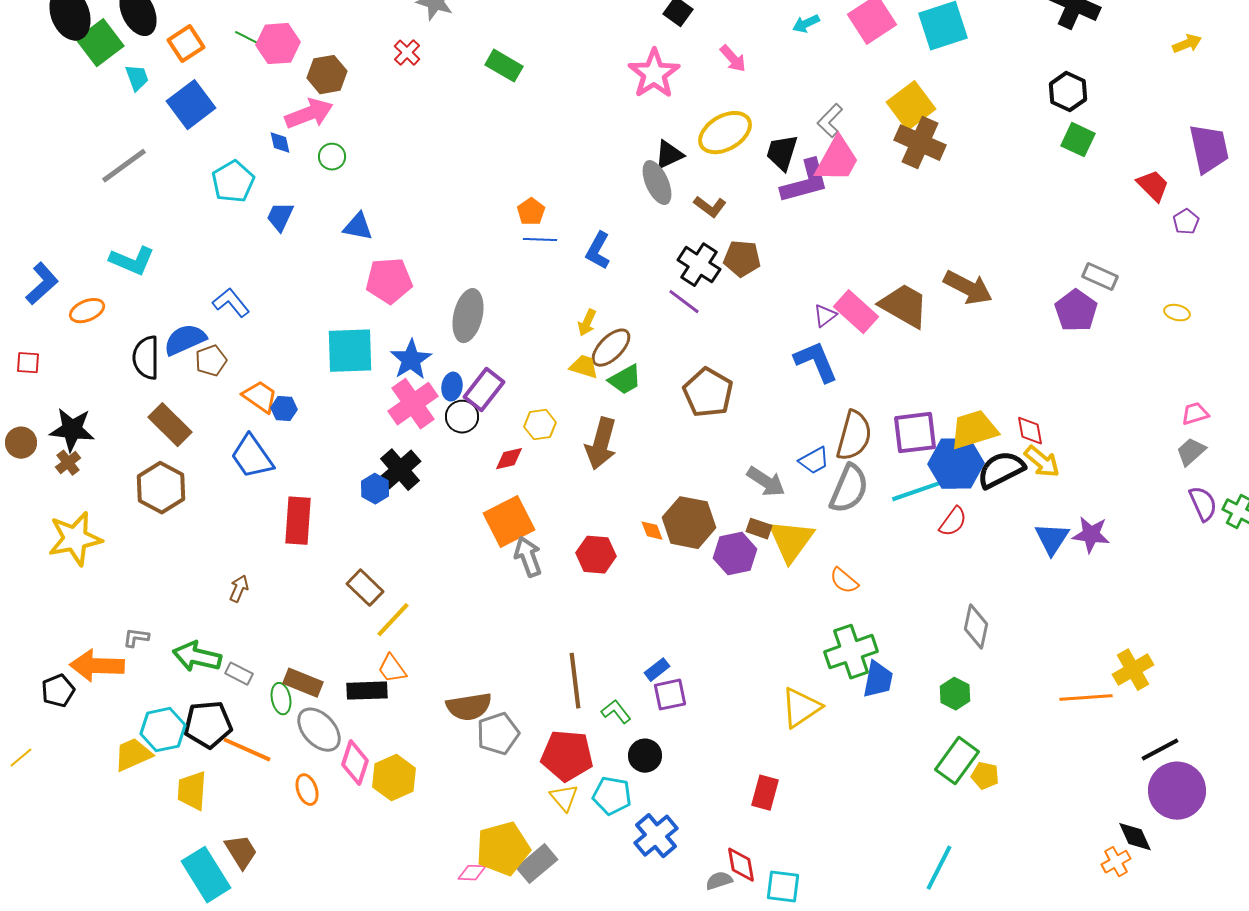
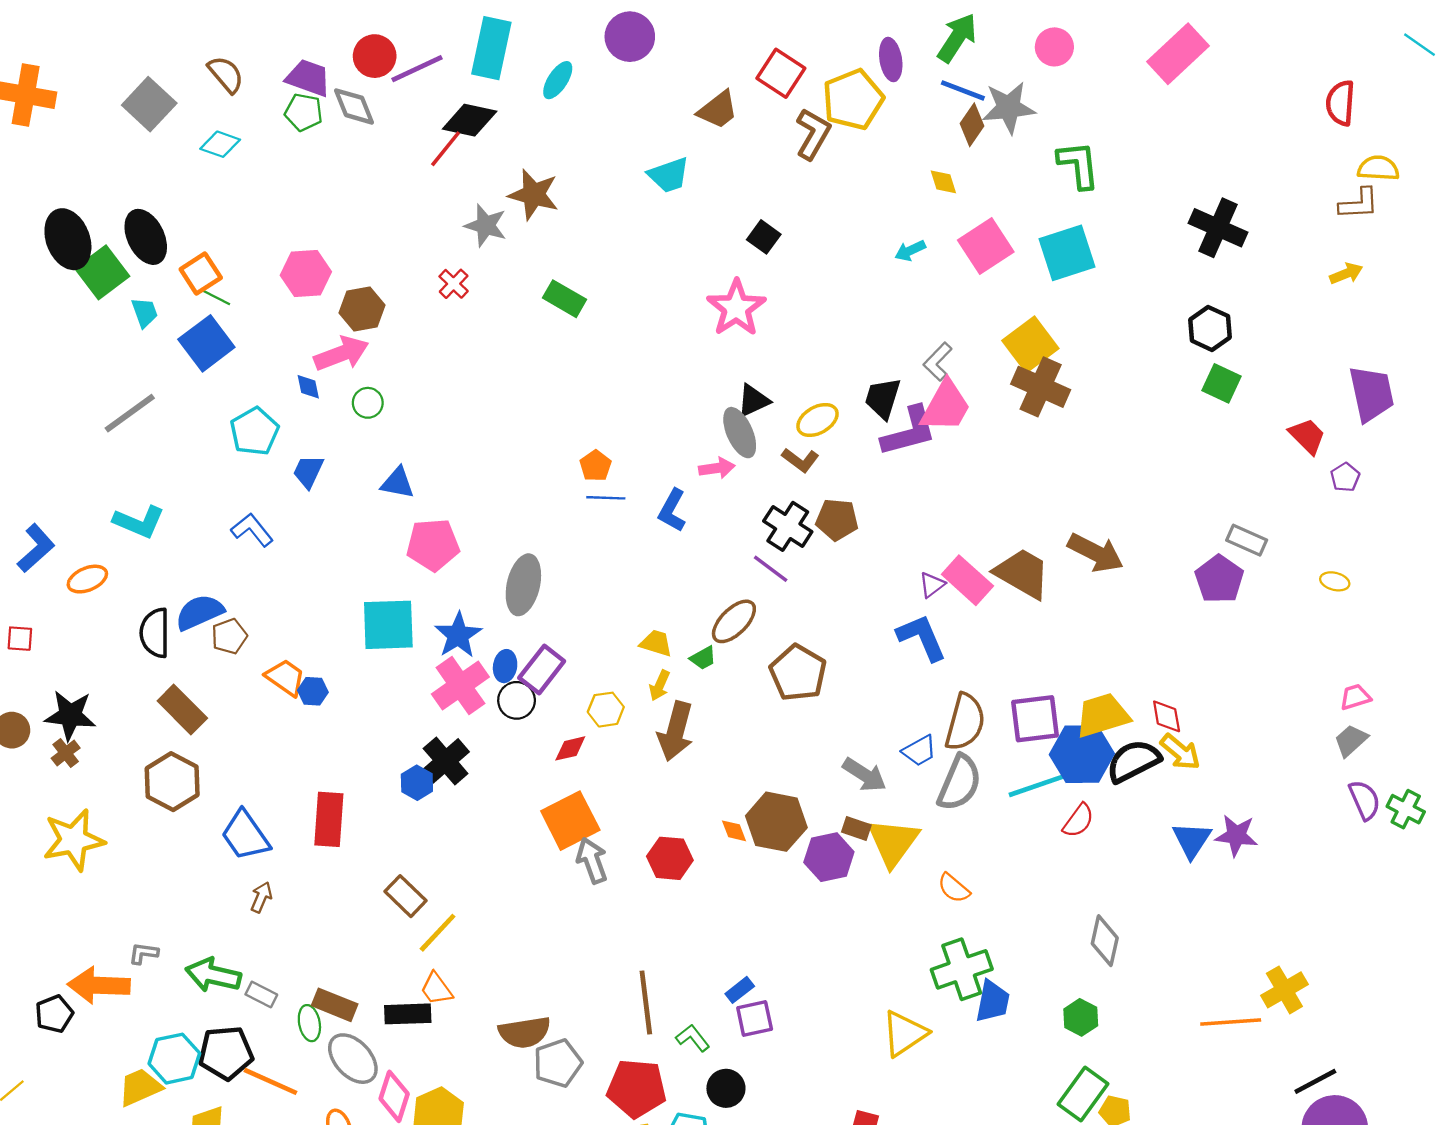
green line: (247, 38) -> (217, 298), moved
pink arrow: (733, 59) -> (717, 468), moved, turned -56
yellow ellipse: (725, 133) -> (818, 420), moved, size x0.7
blue L-shape: (231, 303) -> (252, 530), moved
yellow arrow: (587, 323) -> (660, 686), moved
brown ellipse: (611, 348) -> (734, 621), moved
green trapezoid: (625, 380) -> (703, 658), size x0.7
blue trapezoid: (252, 457) -> (245, 835), moved

